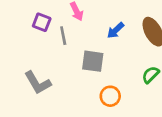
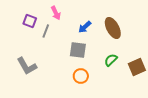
gray line: (63, 36) -> (46, 31), turned 32
gray square: (93, 61) -> (78, 50), moved

